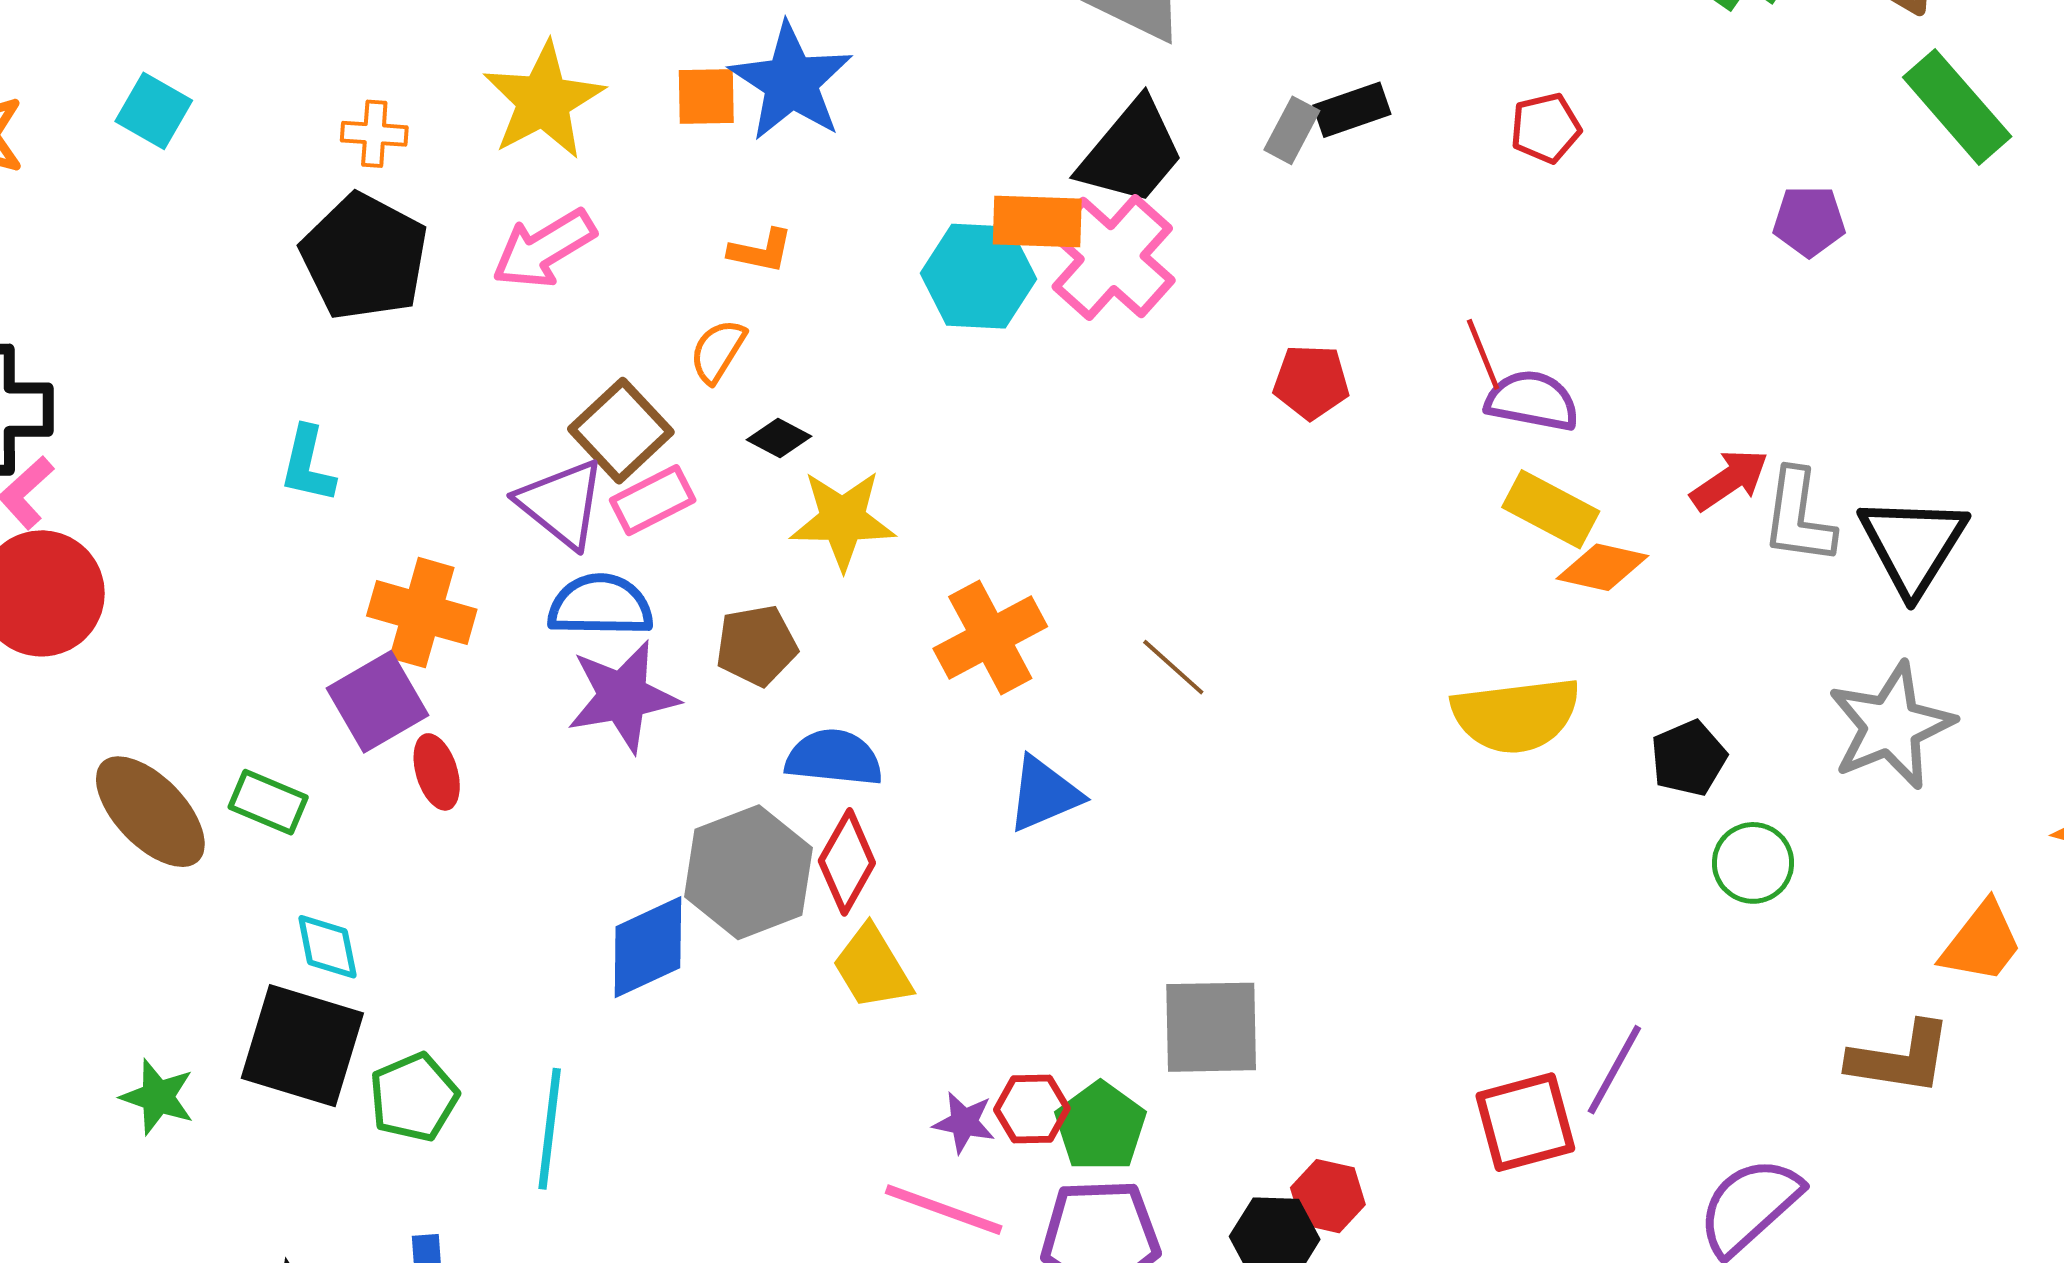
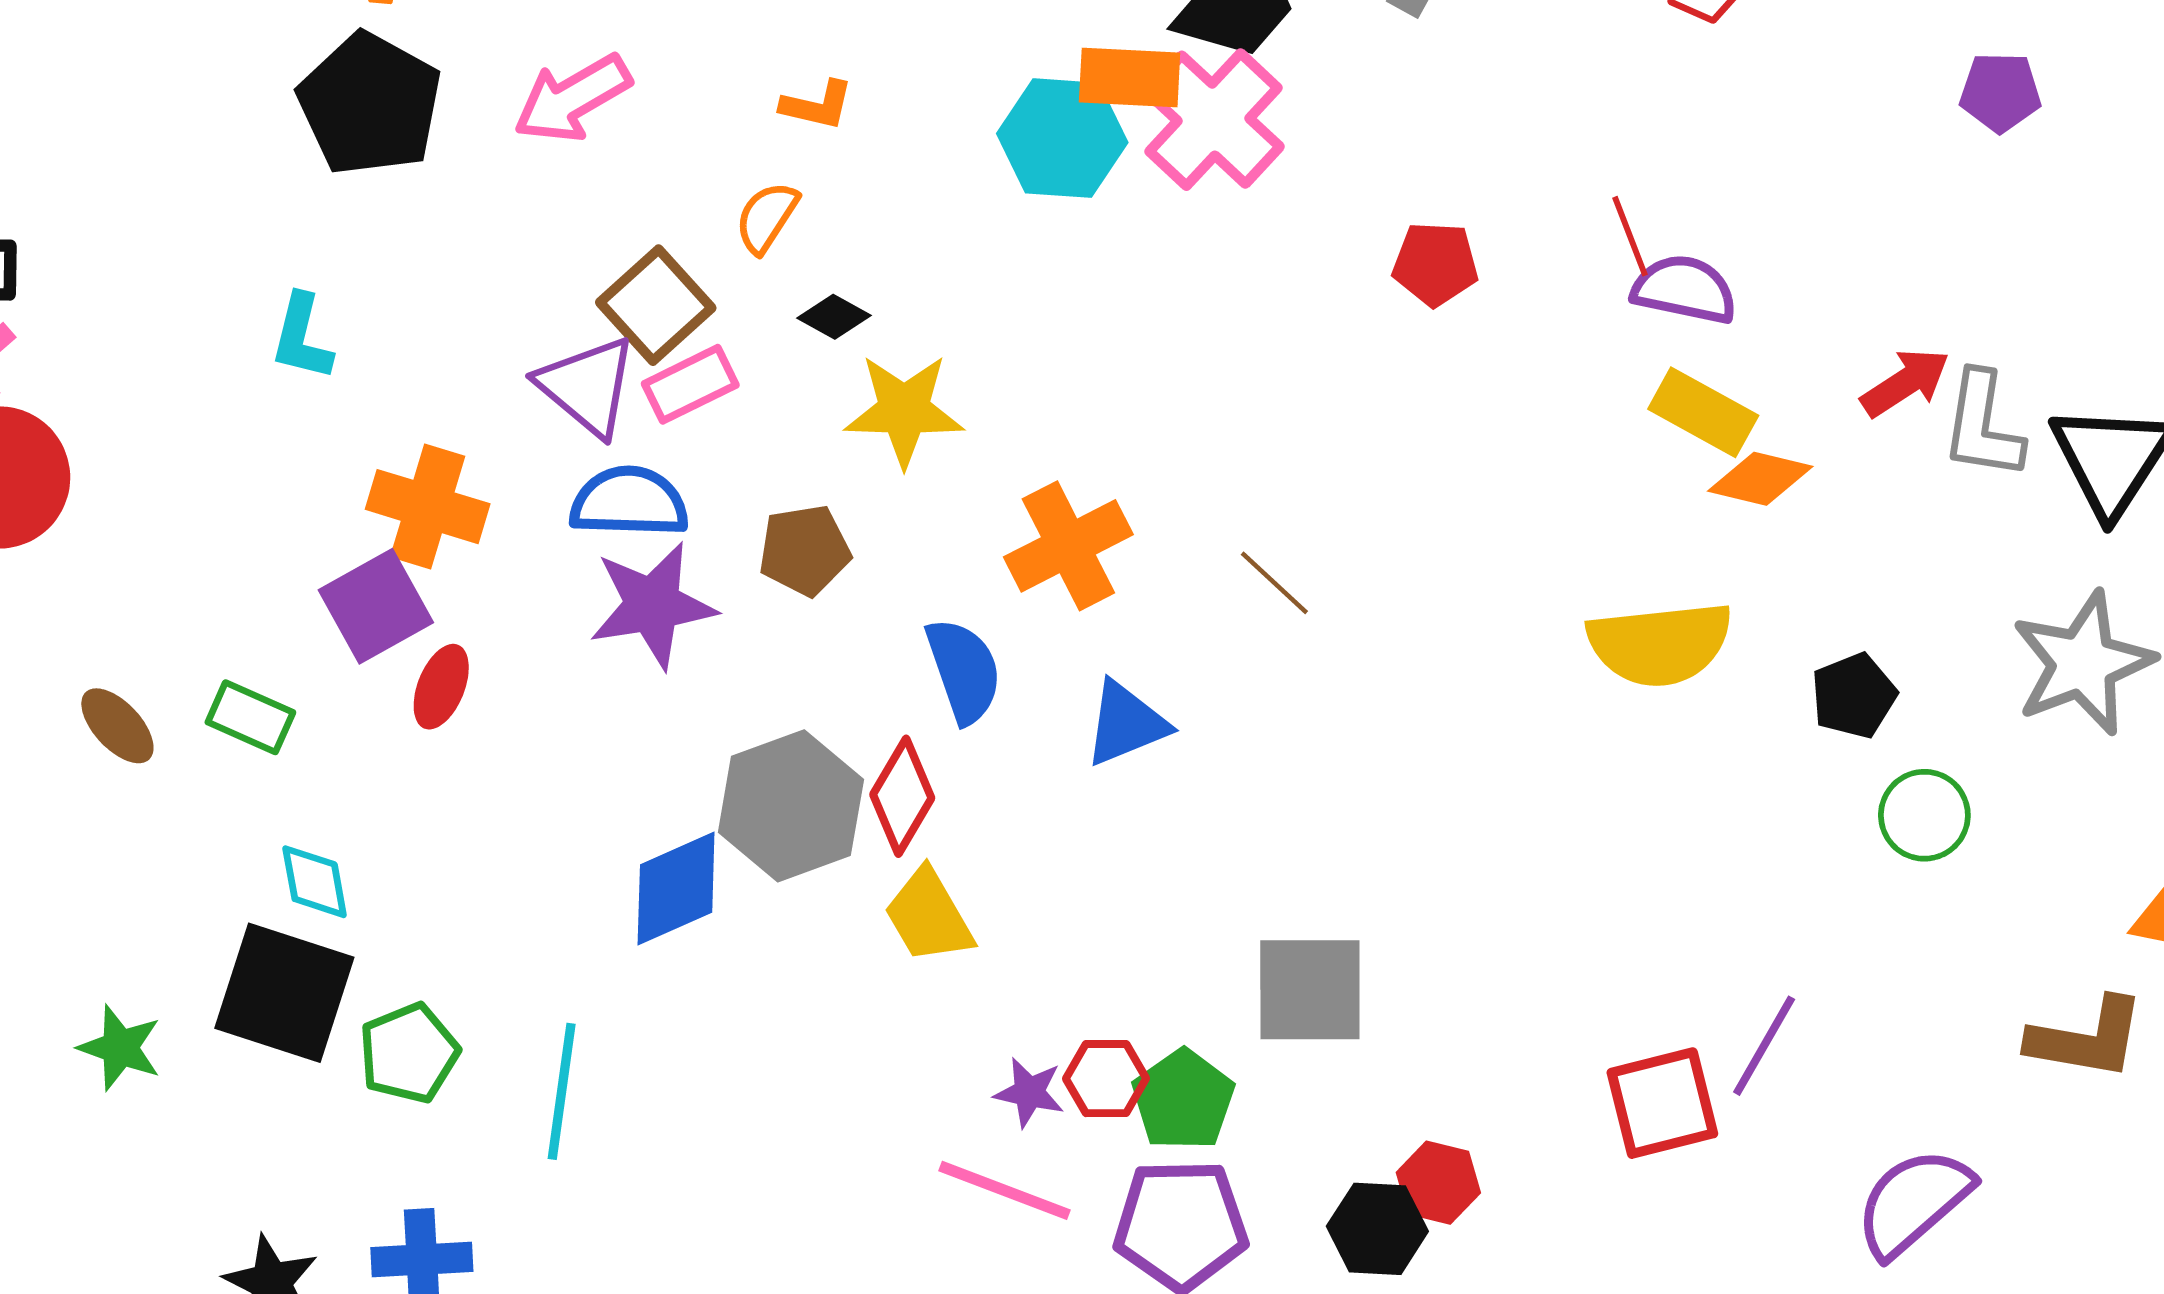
blue semicircle: (834, 758) -> (964, 671), moved, turned 64
red ellipse: (437, 772) -> (441, 687), turned 38
brown ellipse: (150, 812) -> (117, 726), size x0.6

